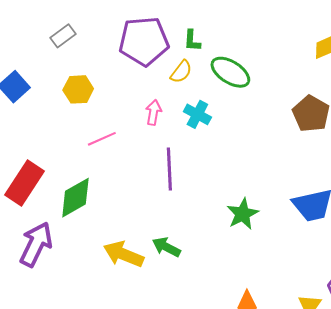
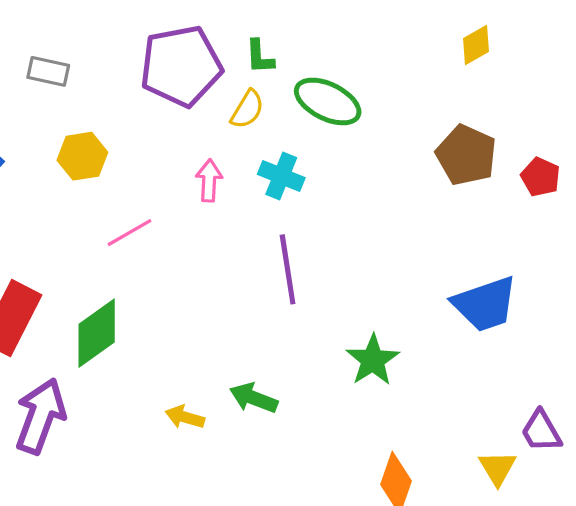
gray rectangle: (63, 36) -> (48, 71), turned 55
purple line: (169, 169) -> (288, 269), moved
green star: (243, 214) -> (373, 360), moved
yellow arrow: (123, 254) -> (185, 417), size x0.6

